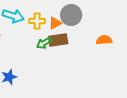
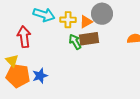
green arrow: (44, 43) -> (75, 42), turned 91

